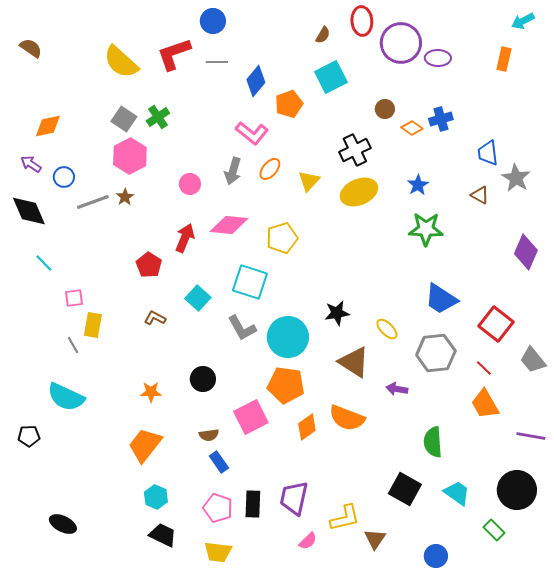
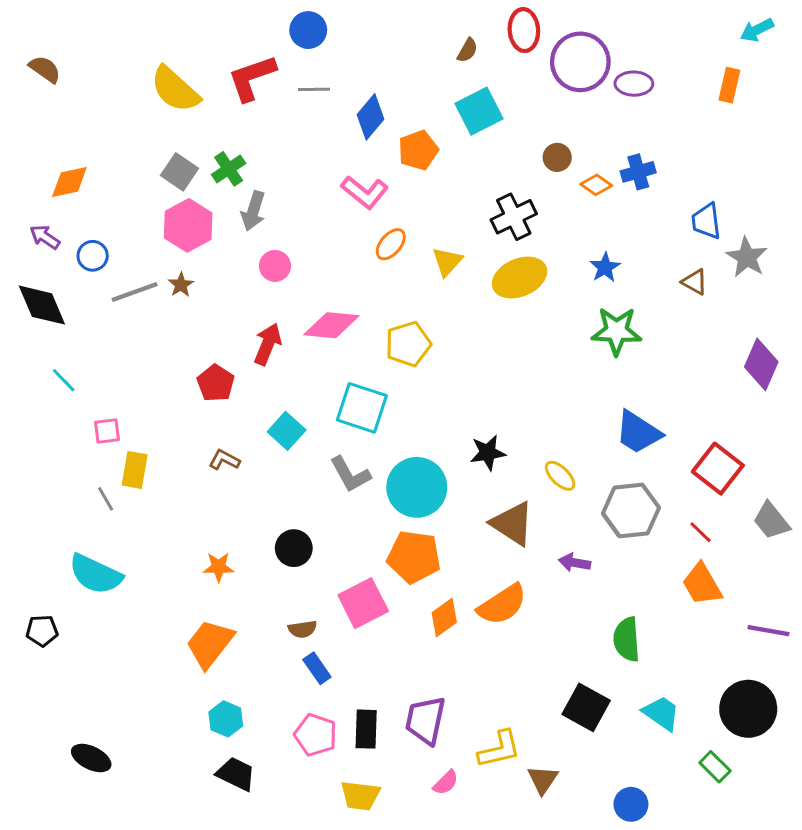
gray arrow: (233, 171) -> (253, 211), moved
orange semicircle: (347, 418) -> (502, 605), turned -54
yellow trapezoid: (218, 552) -> (360, 796), moved

